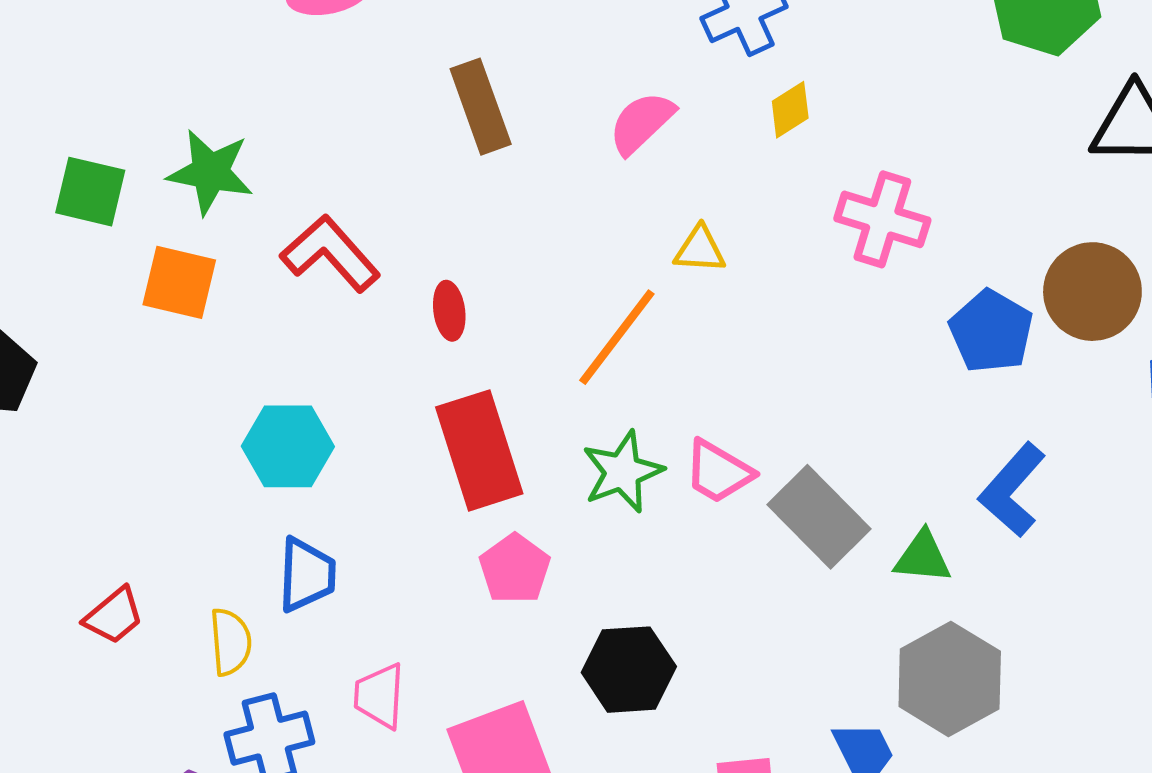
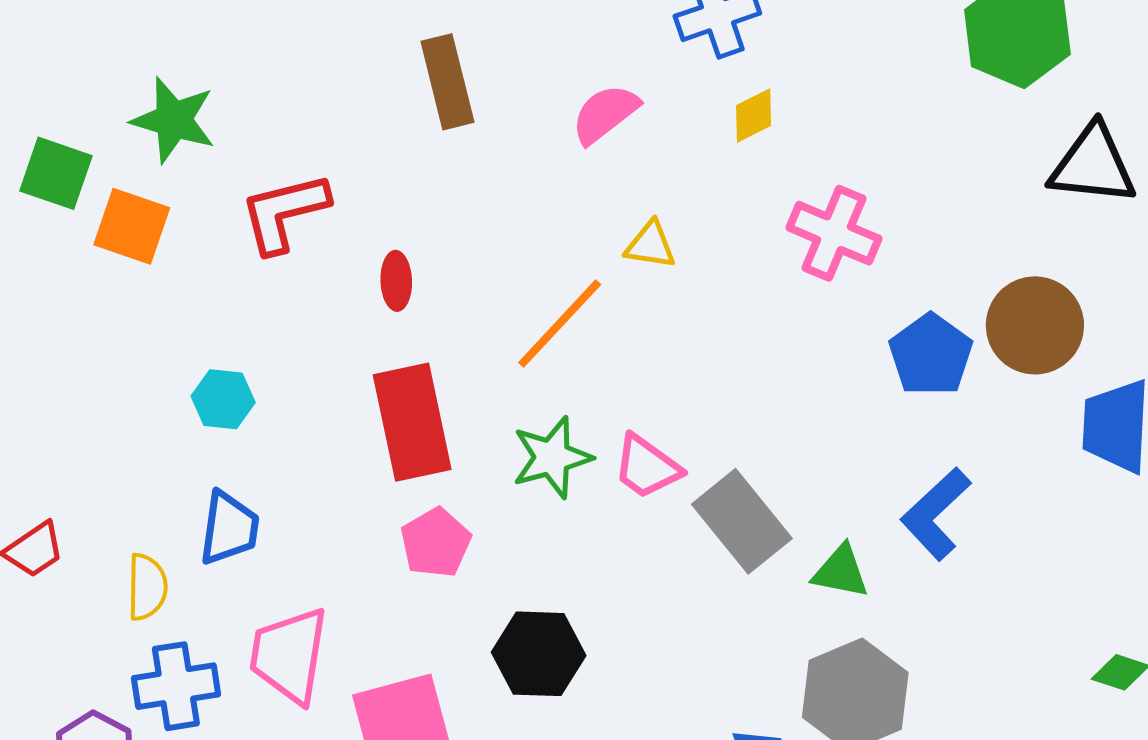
green square: (90, 192) -> (56, 173), moved
red L-shape: (330, 254) -> (284, 213), turned -68
cyan hexagon: (288, 446) -> (223, 399), size x0.7
pink trapezoid: (379, 696) -> (289, 655), size x1.5

